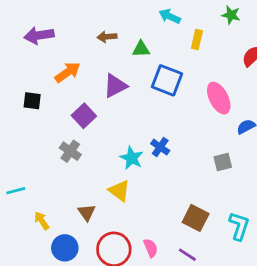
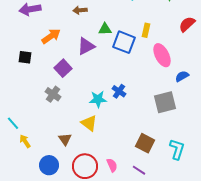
yellow rectangle: (197, 39) -> (146, 30), moved
green triangle: (141, 49) -> (105, 29), moved
cyan star: (132, 158) -> (98, 99), turned -30
gray square: (223, 162) -> (165, 102), size x1.6
cyan line: (16, 191) -> (13, 123), turned 64
yellow arrow: (42, 221) -> (25, 141), moved

